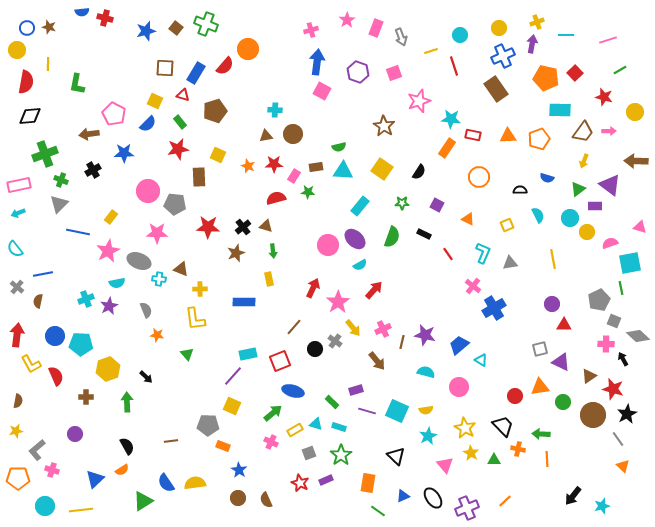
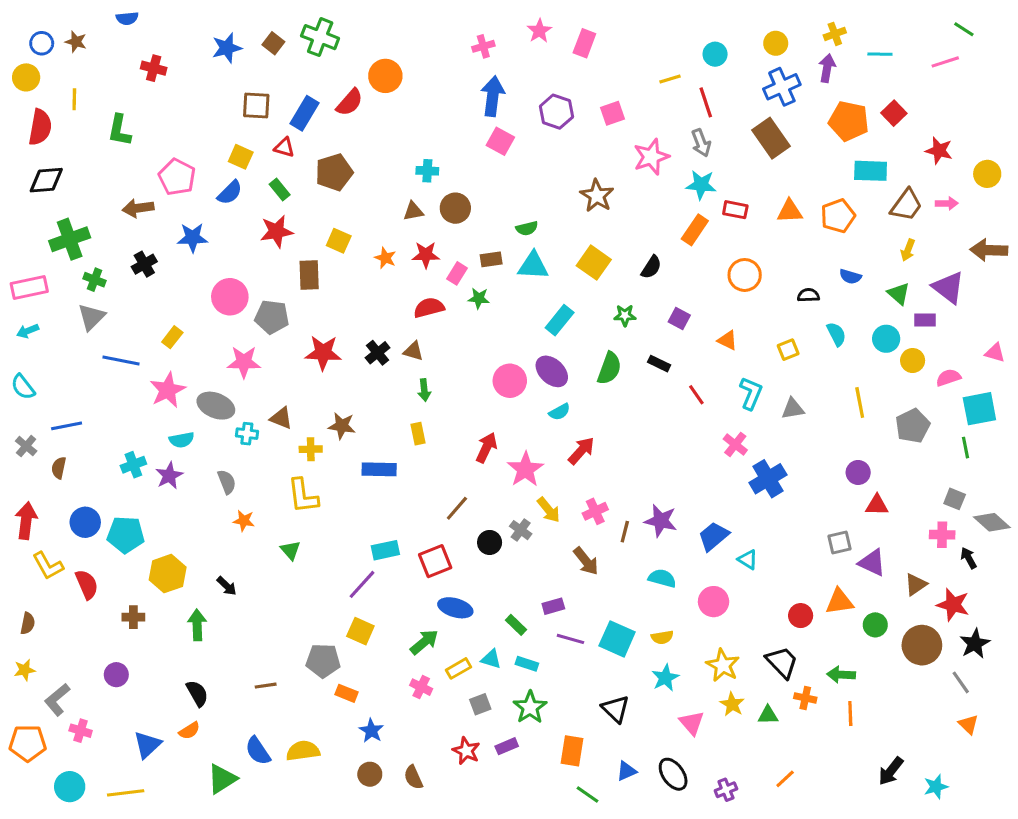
red cross: (105, 18) -> (154, 68), moved
gray arrow: (401, 37) -> (701, 143), moved
green line: (620, 70) -> (964, 29), moved, turned 64
green triangle: (578, 189) -> (899, 294), turned -42
brown star: (236, 253) -> (342, 426), moved, turned 30
gray pentagon: (599, 300) -> (913, 426), moved
purple cross: (467, 508) -> (726, 790), size x0.6

